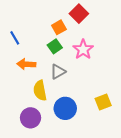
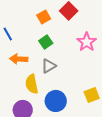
orange square: (59, 27) -> (44, 17), moved
pink star: (83, 49) -> (87, 42), moved

